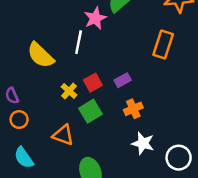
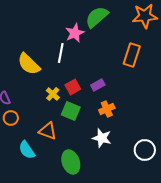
green square: (90, 111) -> (71, 111), turned -36
white star: (143, 143) -> (102, 138), moved
cyan semicircle: (24, 158) -> (27, 150), moved

